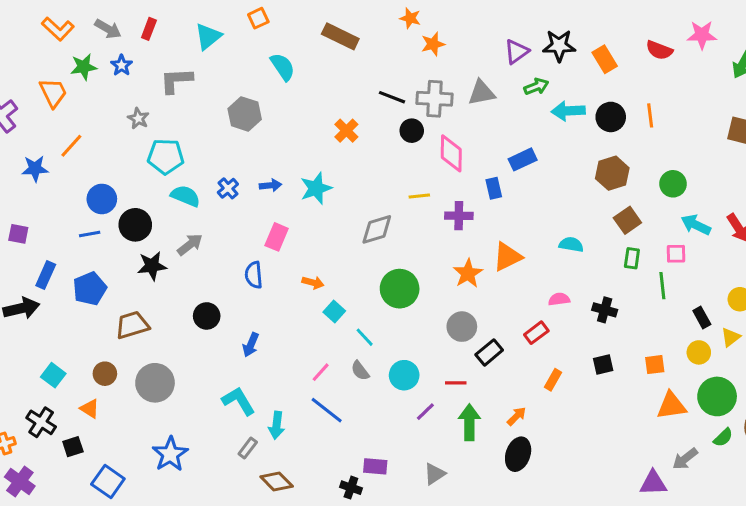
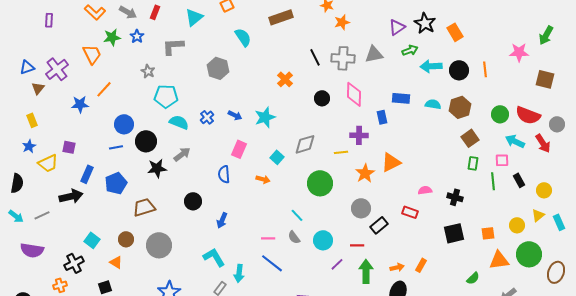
pink star: (702, 35) -> (519, 52), moved
brown rectangle: (340, 36) -> (281, 17), turned -45
black star: (559, 46) -> (425, 23), turned 30
red semicircle: (659, 50) -> (528, 115), moved, size x1.4
black line: (392, 97) -> (315, 57), turned 42
black circle: (412, 131) -> (322, 98), moved
blue rectangle: (523, 159) -> (401, 98), turned 30
blue arrow: (270, 185) -> (235, 115), turned 32
yellow line: (419, 196) -> (341, 152), moved
cyan semicircle: (571, 245) -> (433, 104), moved
cyan square: (334, 311) -> (277, 157), moved
black rectangle: (702, 317) -> (519, 180), moved
red rectangle: (536, 333) -> (410, 212), turned 56
black square: (603, 365) -> (454, 233), size x1.5
pink line: (321, 372) -> (268, 238), turned 48
orange rectangle: (553, 380) -> (421, 265), moved
orange arrow: (517, 416) -> (397, 267), turned 32
black cross: (41, 422) -> (74, 263), moved, turned 30
green semicircle: (723, 437) -> (473, 278), moved

